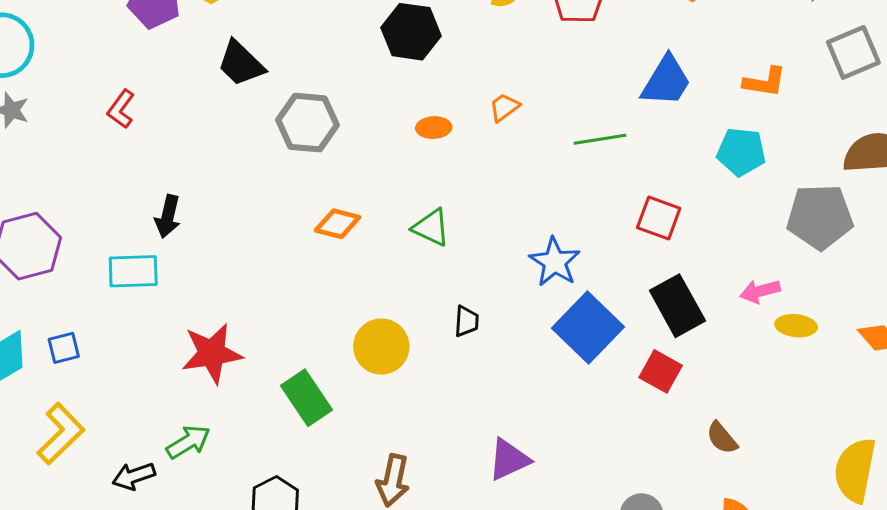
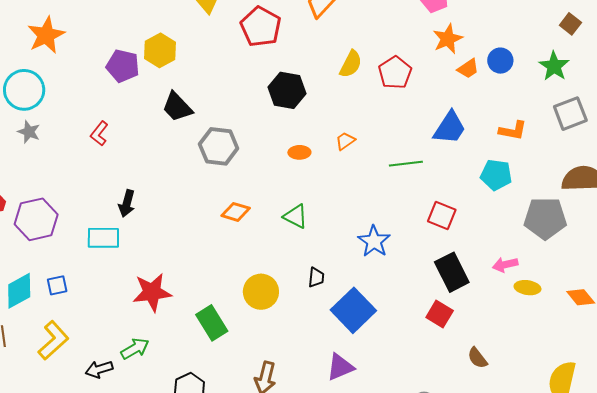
blue square: (588, 327) -> (353, 310), moved

